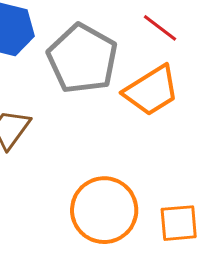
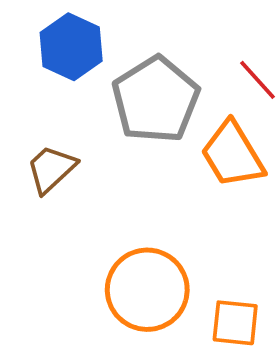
orange trapezoid: (151, 91) -> (233, 155), turned 80

